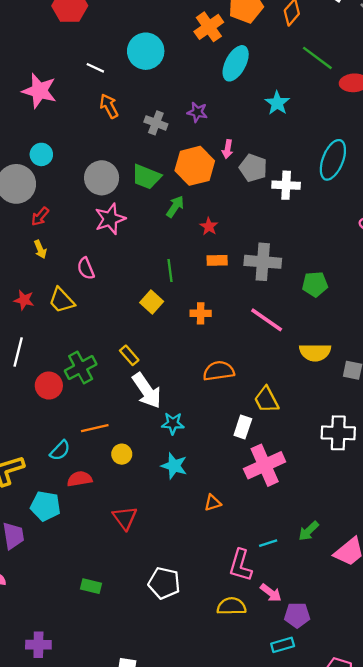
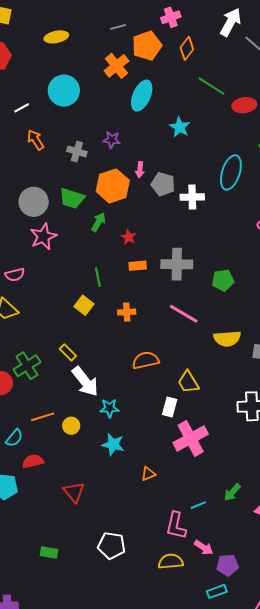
white line: (95, 68) -> (22, 108), turned -49
pink semicircle: (86, 268) -> (15, 275), moved, turned -78
yellow circle: (122, 454) -> (71, 426), moved

